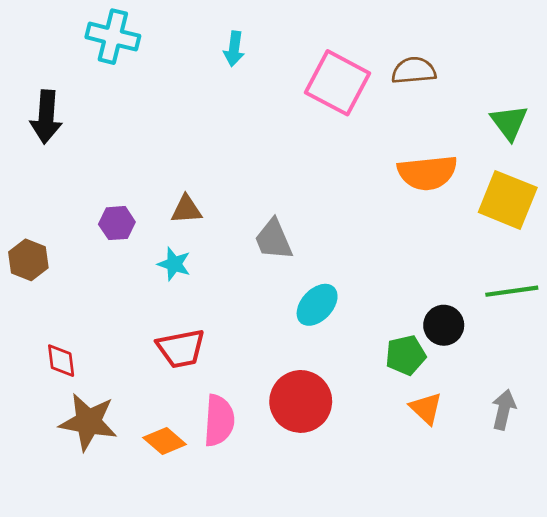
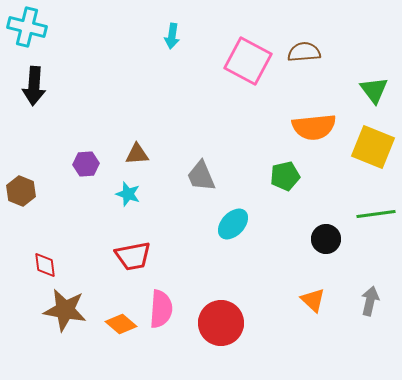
cyan cross: (113, 37) -> (27, 27), moved
green pentagon: (406, 355) -> (285, 176), moved
red circle: (301, 401) -> (221, 323), moved

